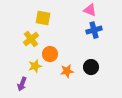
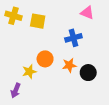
blue cross: (94, 30) -> (73, 38), moved
yellow cross: (31, 39) -> (14, 16), moved, turned -35
orange star: (67, 71) -> (69, 65), moved

